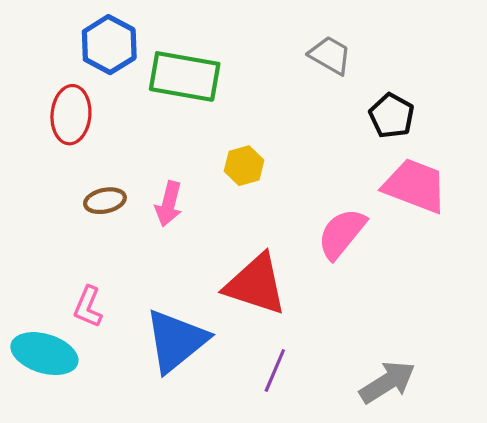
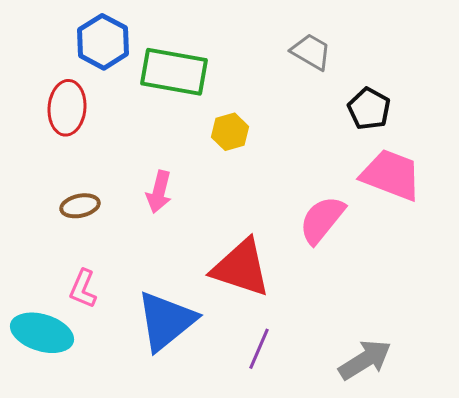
yellow hexagon: (244, 166) -> (230, 132), moved
brown ellipse: (105, 201) -> (80, 206), moved

